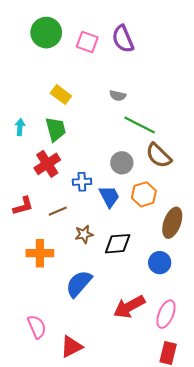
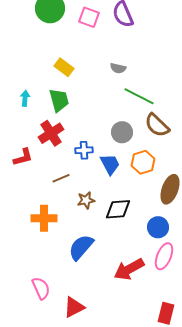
red L-shape: (23, 206) -> (23, 157), moved
pink ellipse: (166, 314) -> (164, 256), moved

